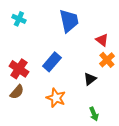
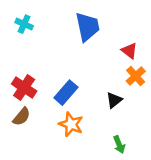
blue rectangle: (52, 62) -> (66, 93), moved

